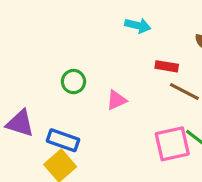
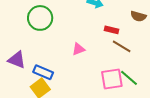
green circle: (73, 82) -> (40, 18), moved, size x1.6

